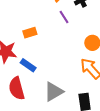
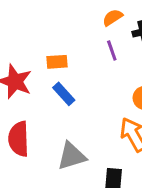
blue rectangle: (28, 65) -> (64, 94), moved

